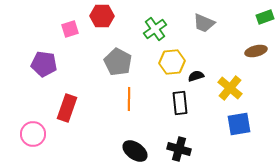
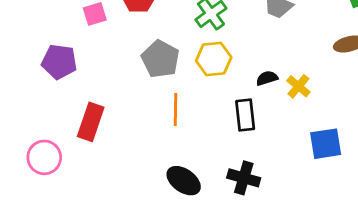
yellow hexagon: (172, 62) -> (214, 59), moved
yellow cross: (230, 88) -> (298, 86), moved, size x0.7

